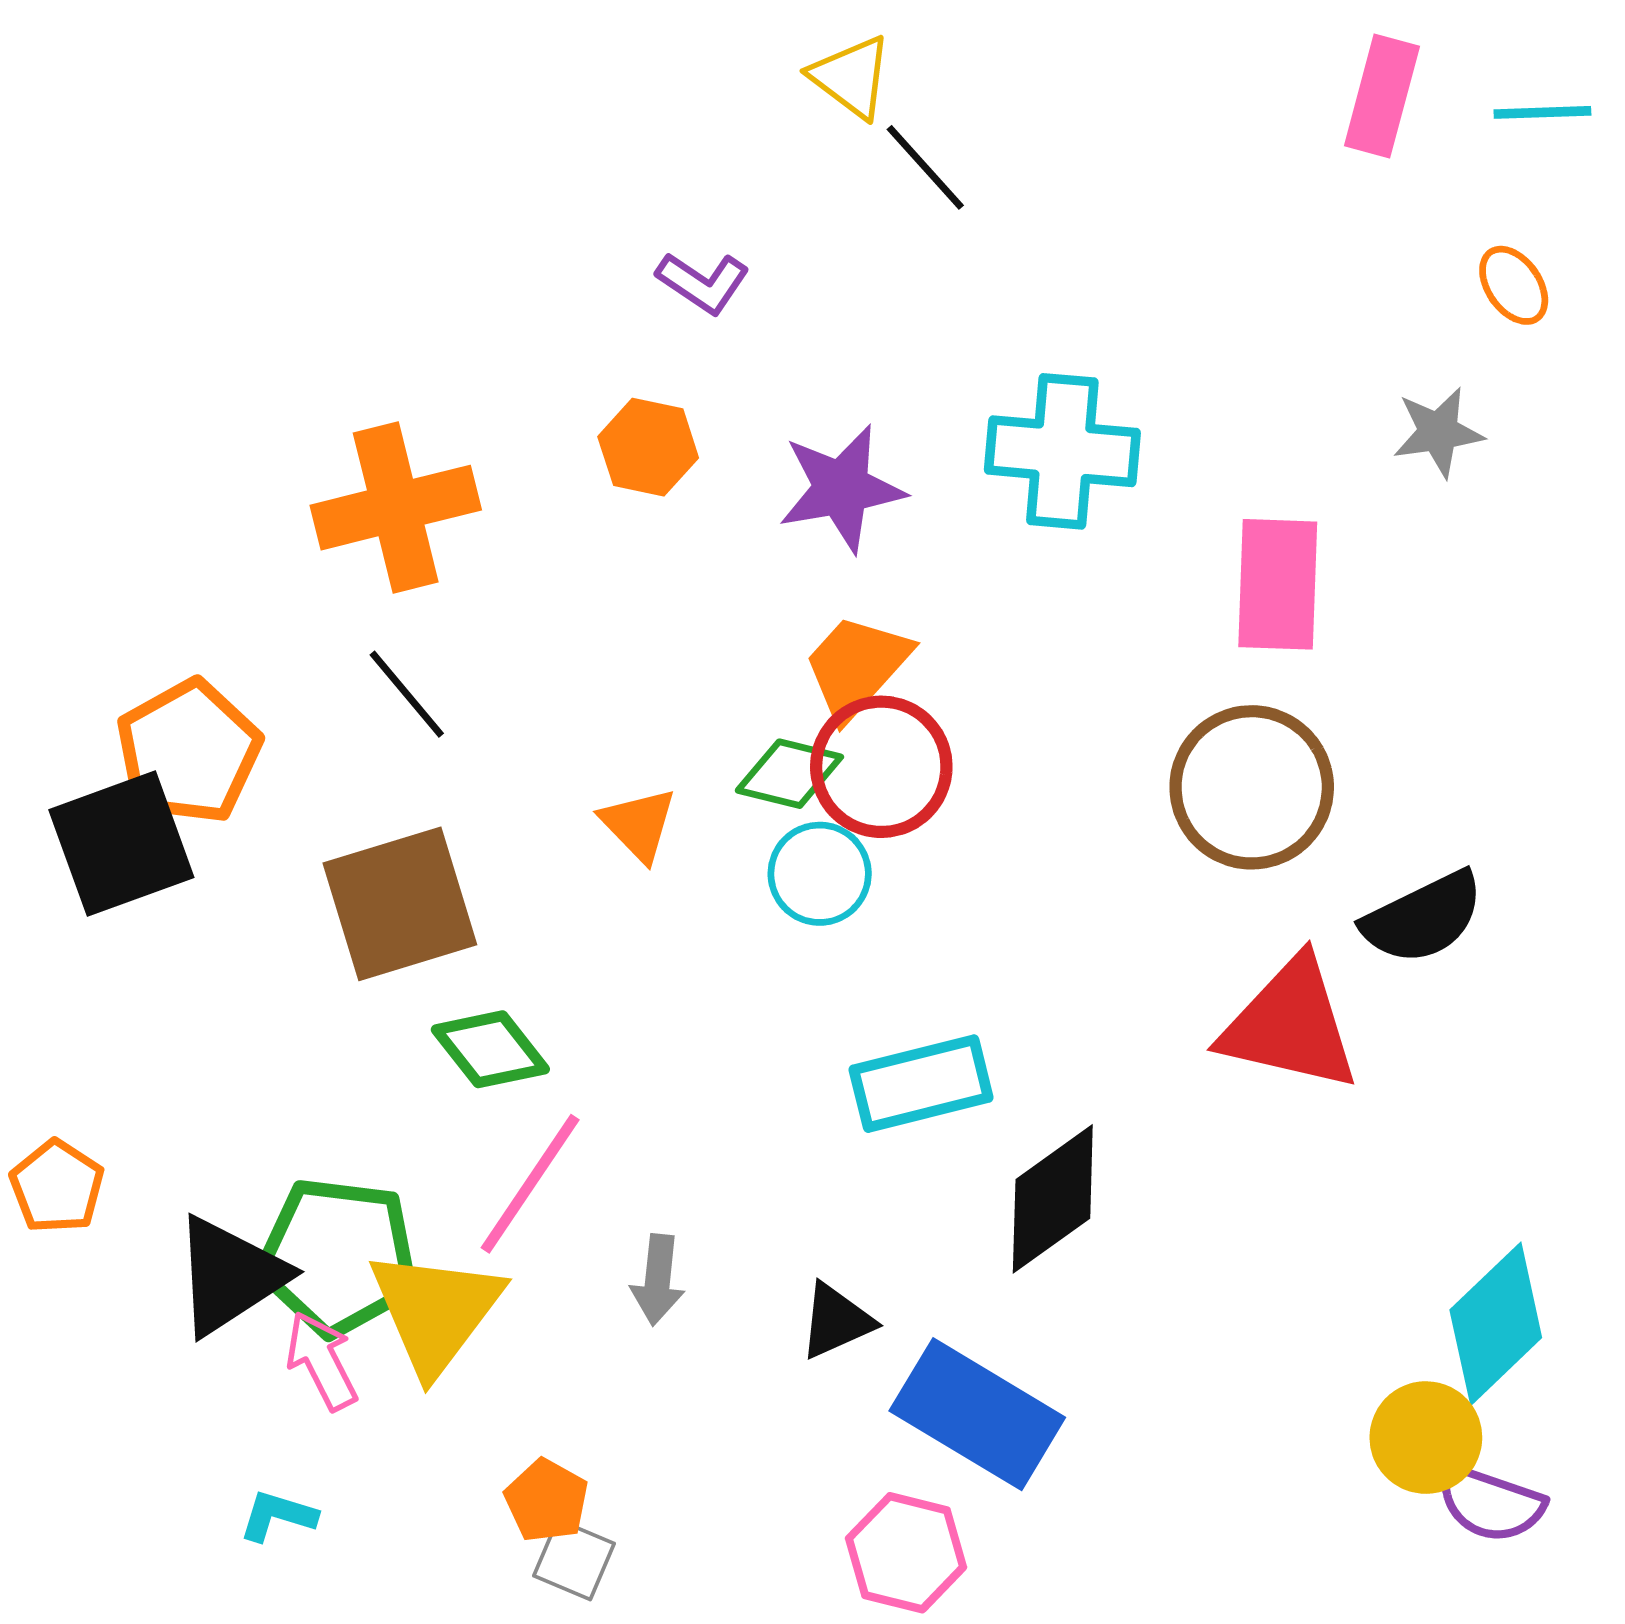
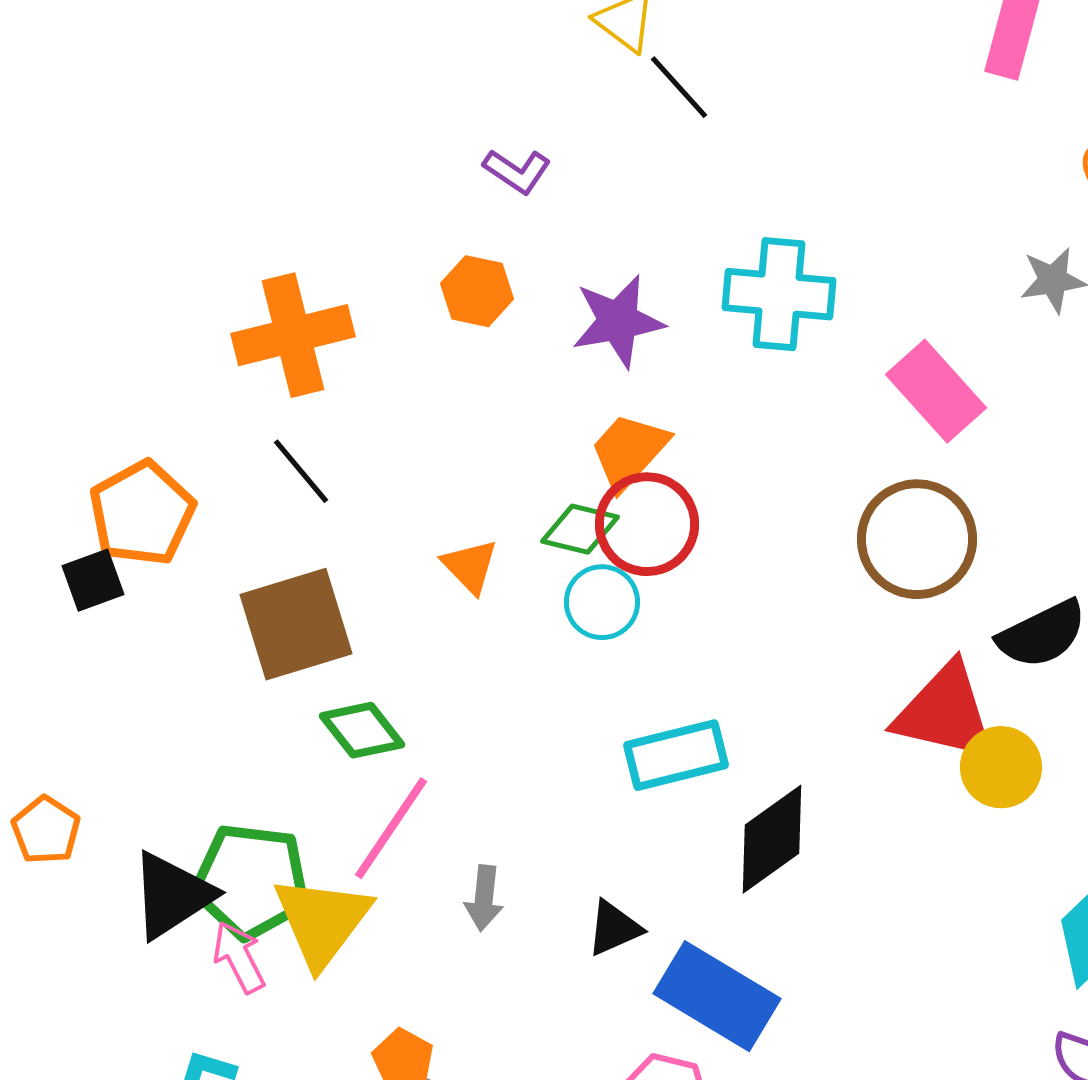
pink rectangle: (1278, 584) -> (936, 391), turned -44
black square: (121, 844) -> (93, 580), size x0.6
yellow circle: (1426, 1438) -> (1001, 767), moved

